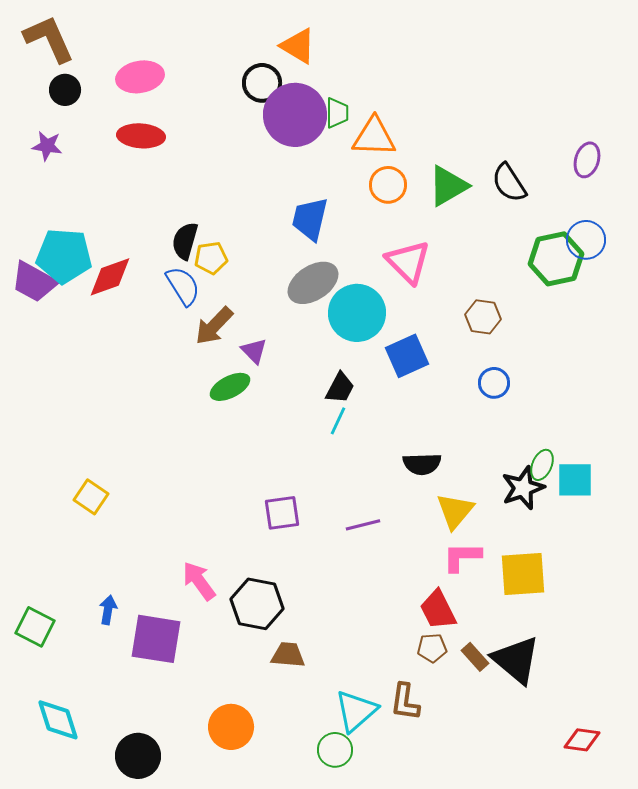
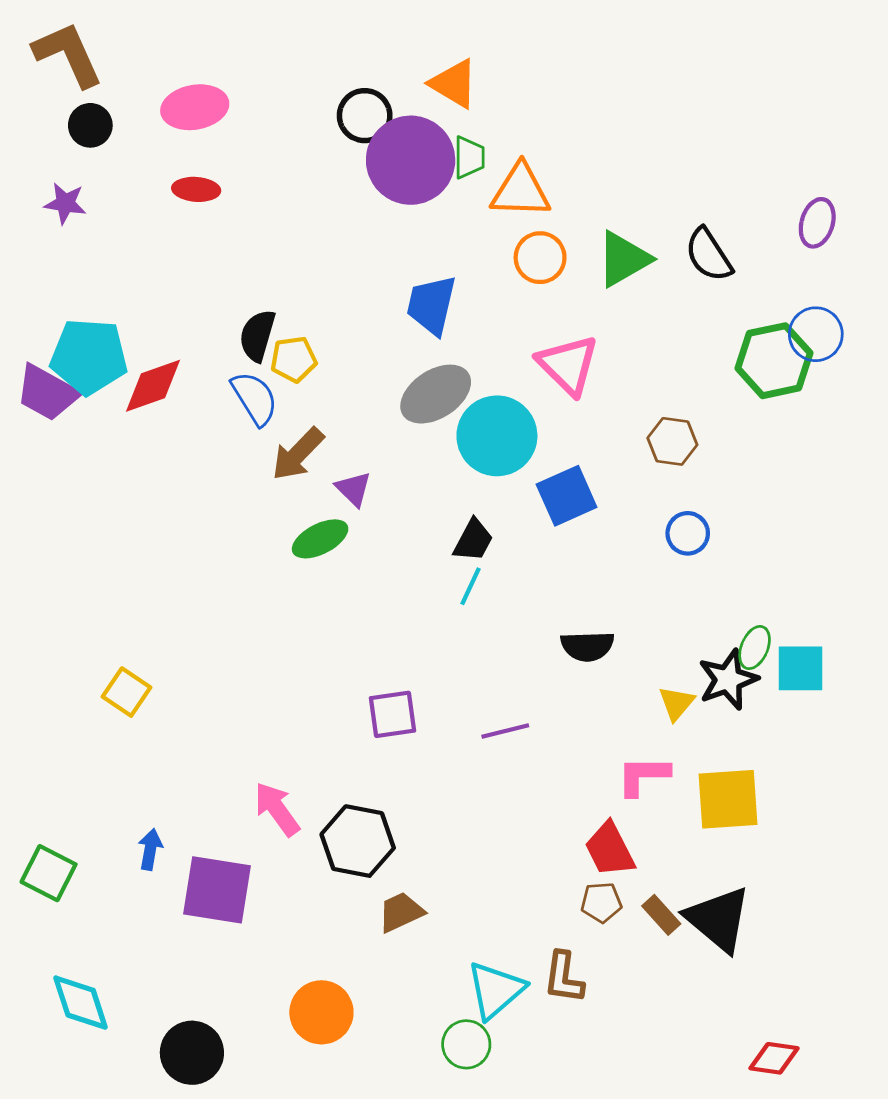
orange triangle: (298, 46) -> (454, 84), moved
red ellipse: (141, 136) -> (196, 189), size x0.7
yellow triangle: (455, 511) -> (677, 703), moved, size x0.7
brown trapezoid: (288, 655) -> (401, 912), turned -30
red diamond: (582, 740) -> (774, 1058), moved

